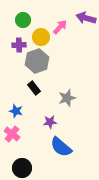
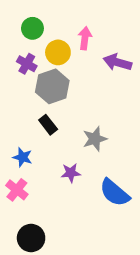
purple arrow: (86, 18) -> (117, 62), moved
pink arrow: (60, 27) -> (85, 38), turned -35
purple cross: (19, 45) -> (27, 64), turned 32
blue semicircle: (61, 147) -> (115, 193), moved

